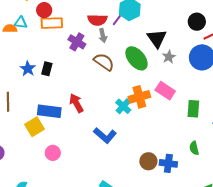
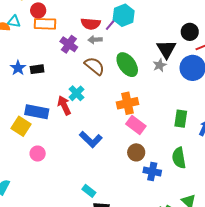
gray arrow: (103, 36) -> (95, 40), turned 96
black triangle: (157, 38) -> (166, 49), moved
black rectangle: (47, 69) -> (37, 69), turned 64
pink rectangle: (165, 91) -> (136, 125), moved
cyan cross: (123, 106) -> (76, 93), moved
yellow square: (35, 127) -> (21, 126), turned -30
green semicircle: (194, 148) -> (179, 158), size x1.5
brown circle: (148, 161) -> (136, 152), moved

